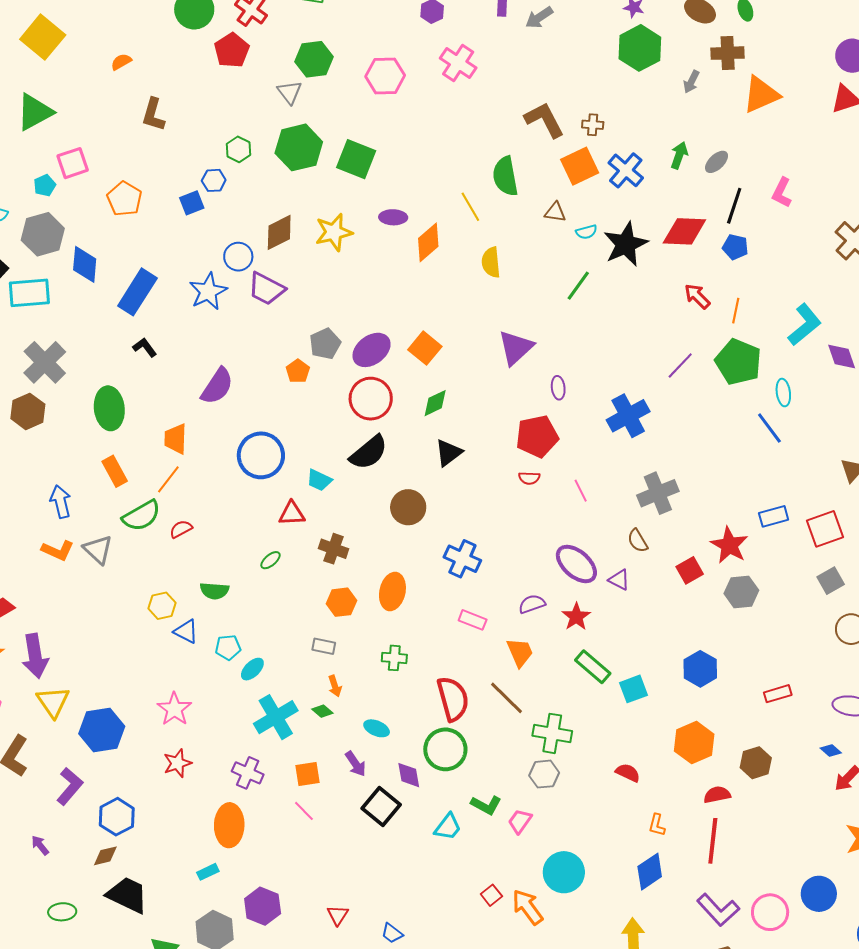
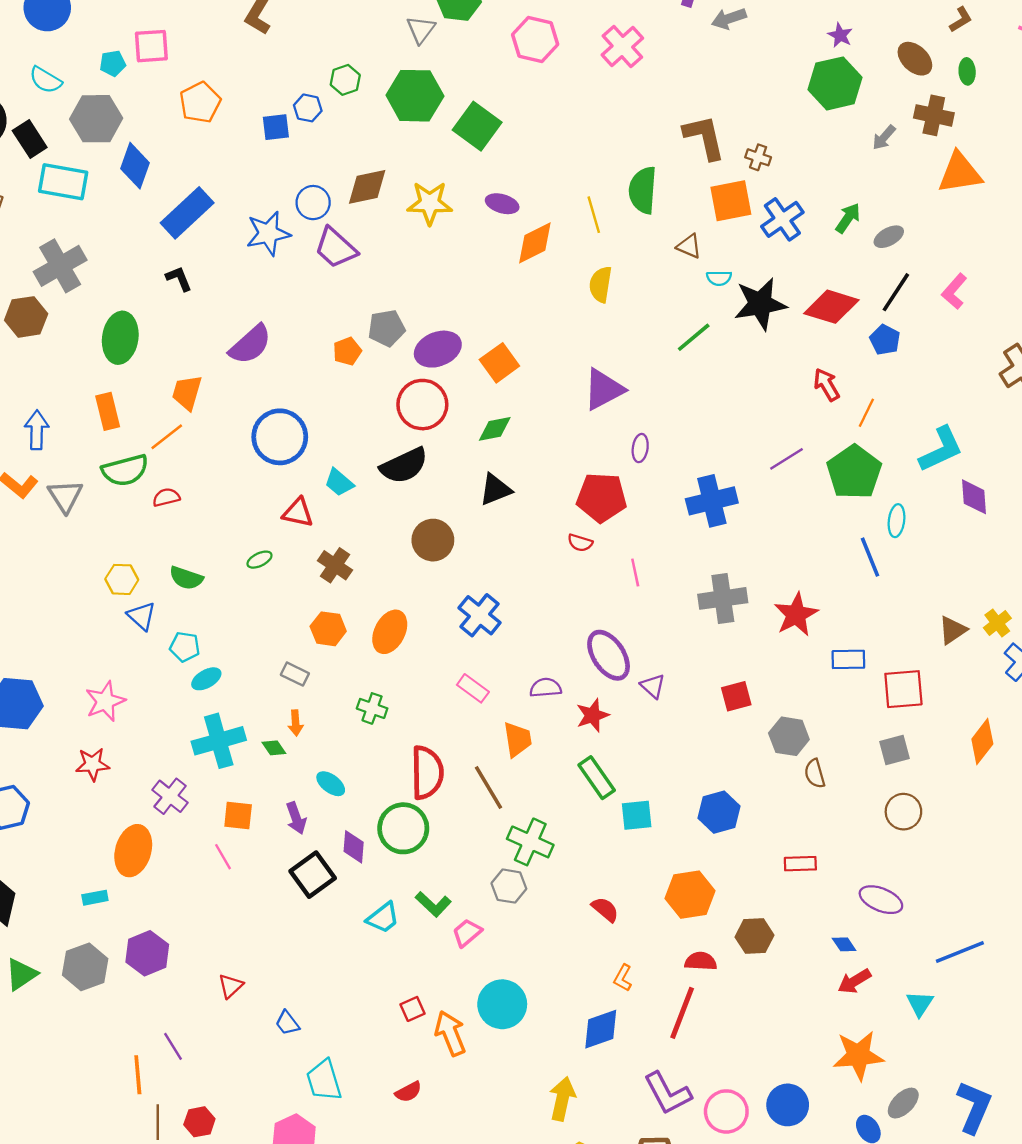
brown semicircle: (638, 541) -> (815, 774), moved
red star: (729, 545) -> (796, 615), moved

